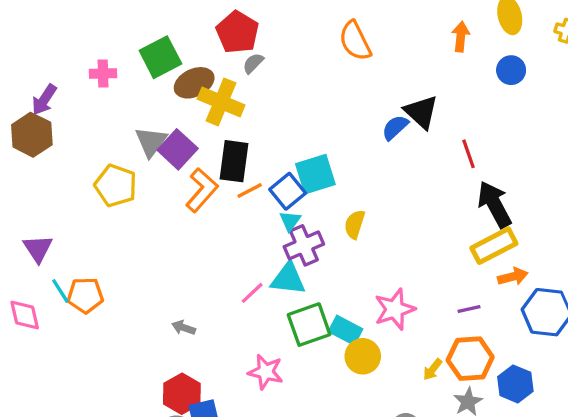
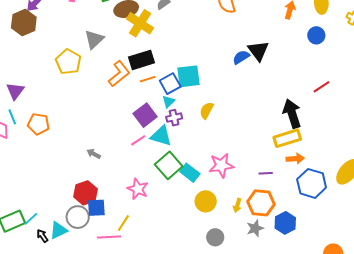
purple square: (178, 149) -> (145, 115), moved
red line: (468, 154) -> (322, 87), moved, turned 66
black rectangle: (234, 161) -> (141, 60), turned 55
purple cross: (304, 245) -> (174, 118), size x0.7
cyan line: (60, 291) -> (12, 117), moved
green square: (309, 325) -> (169, 165), turned -32
yellow circle: (363, 356) -> (206, 201), moved
yellow arrow: (432, 369) -> (237, 205), turned -32

